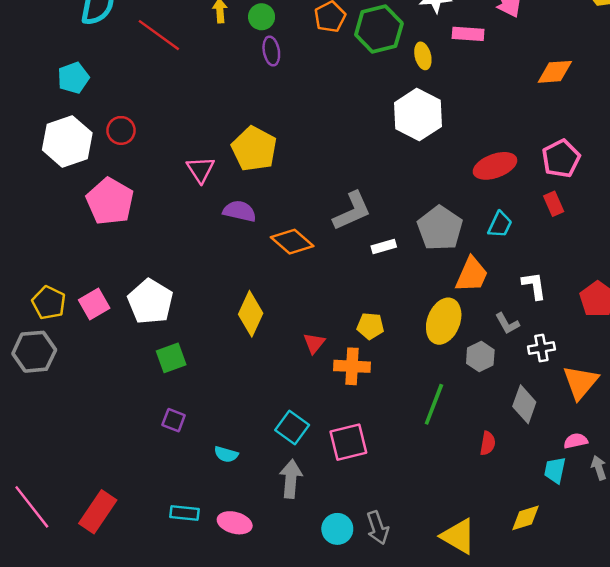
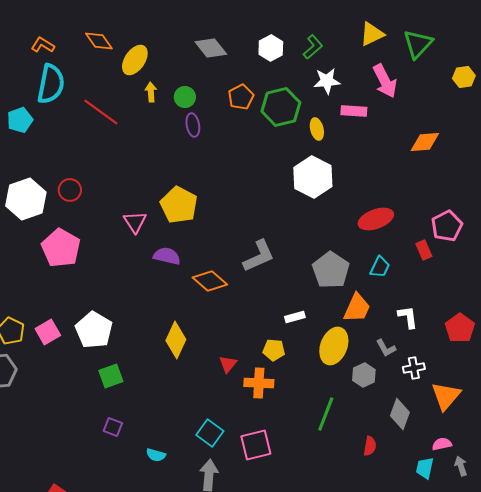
cyan pentagon: (73, 78) -> (20, 120), moved
pink pentagon: (561, 159) -> (447, 226), moved
white rectangle: (384, 247) -> (295, 317), moved

